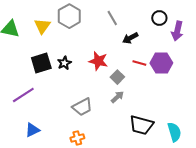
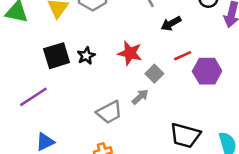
red line: (139, 63) -> (183, 56), turned -40
purple hexagon: (161, 63) -> (207, 71), moved
gray arrow: (117, 97) -> (140, 97), moved

